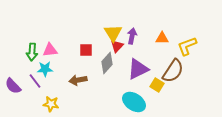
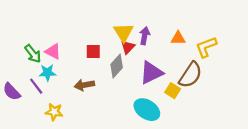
pink triangle: (50, 50) -> (53, 51), turned 35
green arrow: (32, 52) -> (33, 54), turned -42

